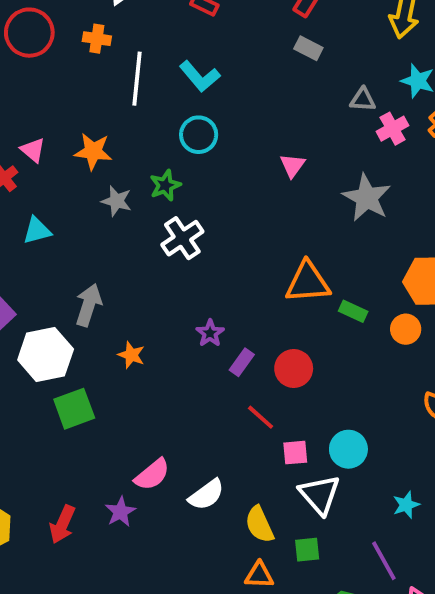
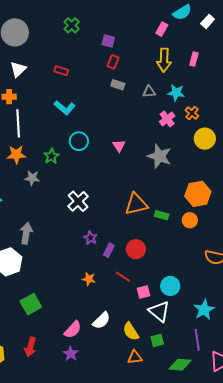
white line: (137, 79) -> (18, 123), moved
gray triangle: (363, 100) -> (149, 92), moved
cyan circle: (199, 135) -> (79, 141), moved
green star: (165, 185) -> (51, 156), moved
white cross: (182, 238) -> (78, 201), moved
orange star: (131, 355) -> (89, 279), moved
green square: (74, 409) -> (31, 304), moved
pink semicircle: (152, 475) -> (73, 330), moved
cyan star: (406, 505) -> (204, 310), size x1.5
purple star: (120, 512) -> (71, 354), moved
purple line: (384, 561) -> (197, 340), turned 30

